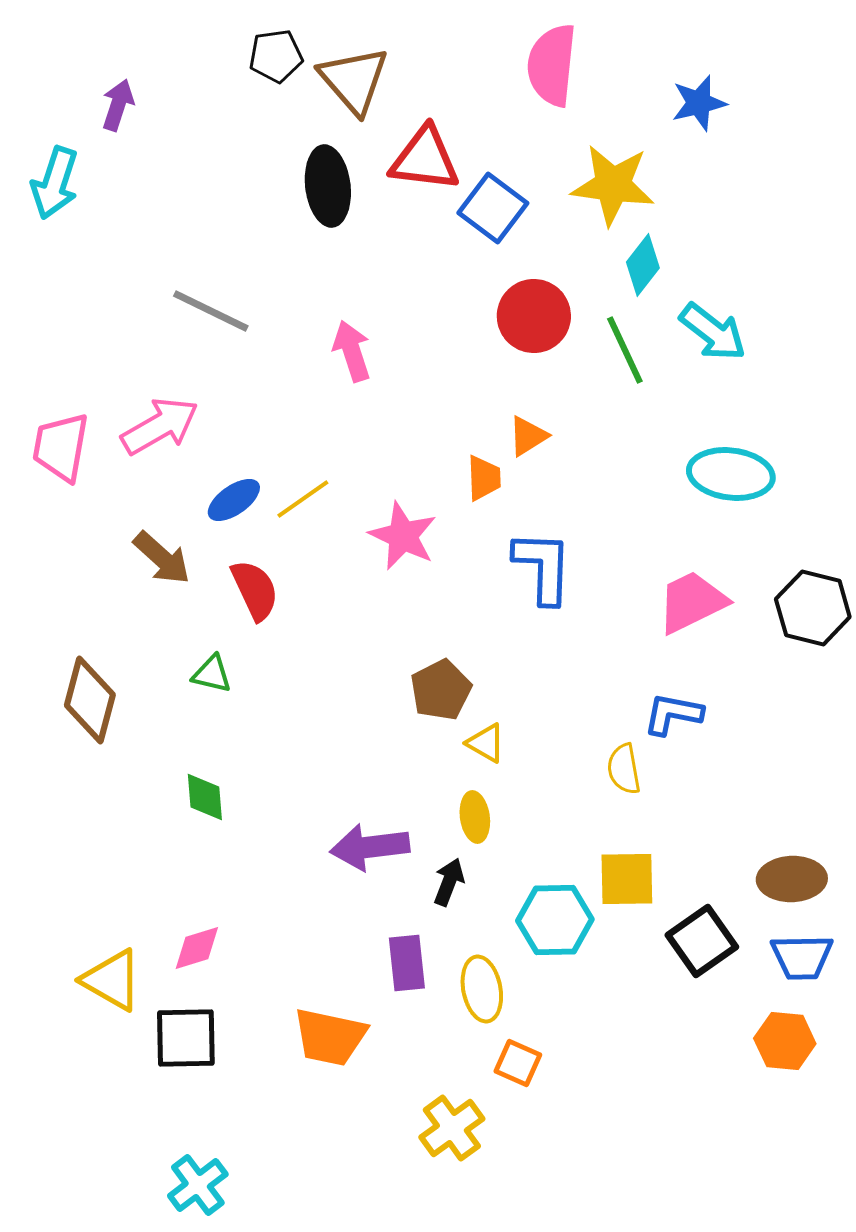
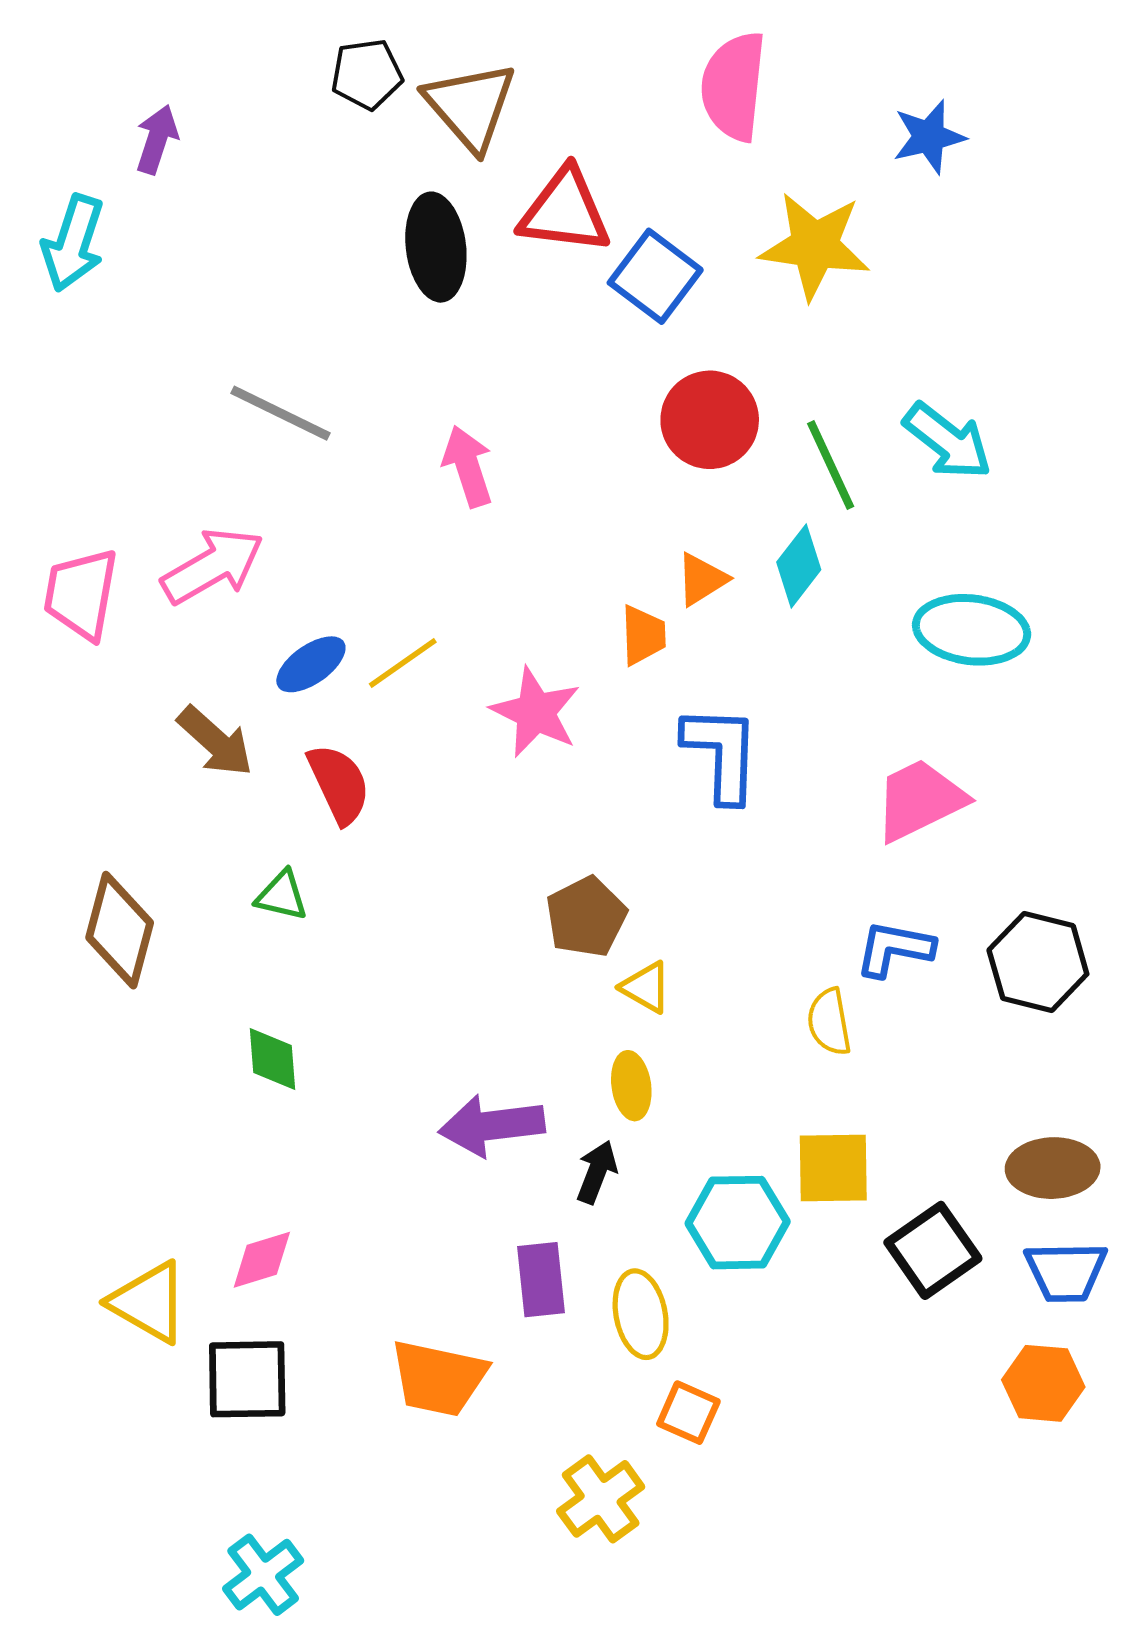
cyan diamond: (643, 265) -> (799, 566), moved
black hexagon: (813, 608) -> (1038, 962), moved

